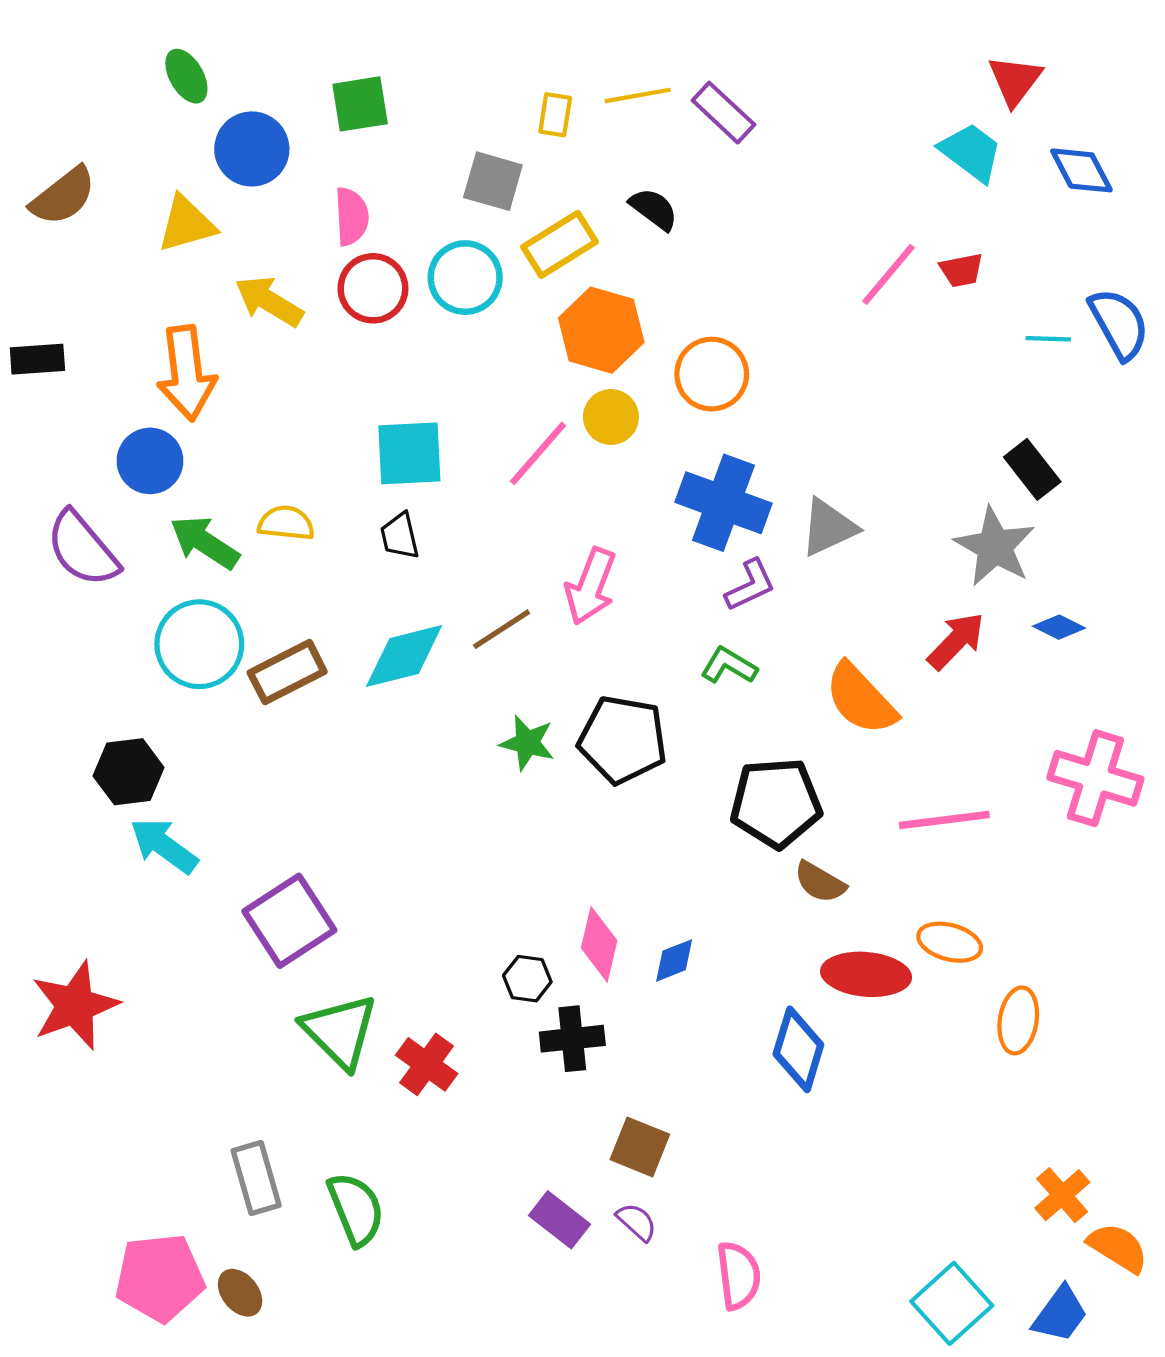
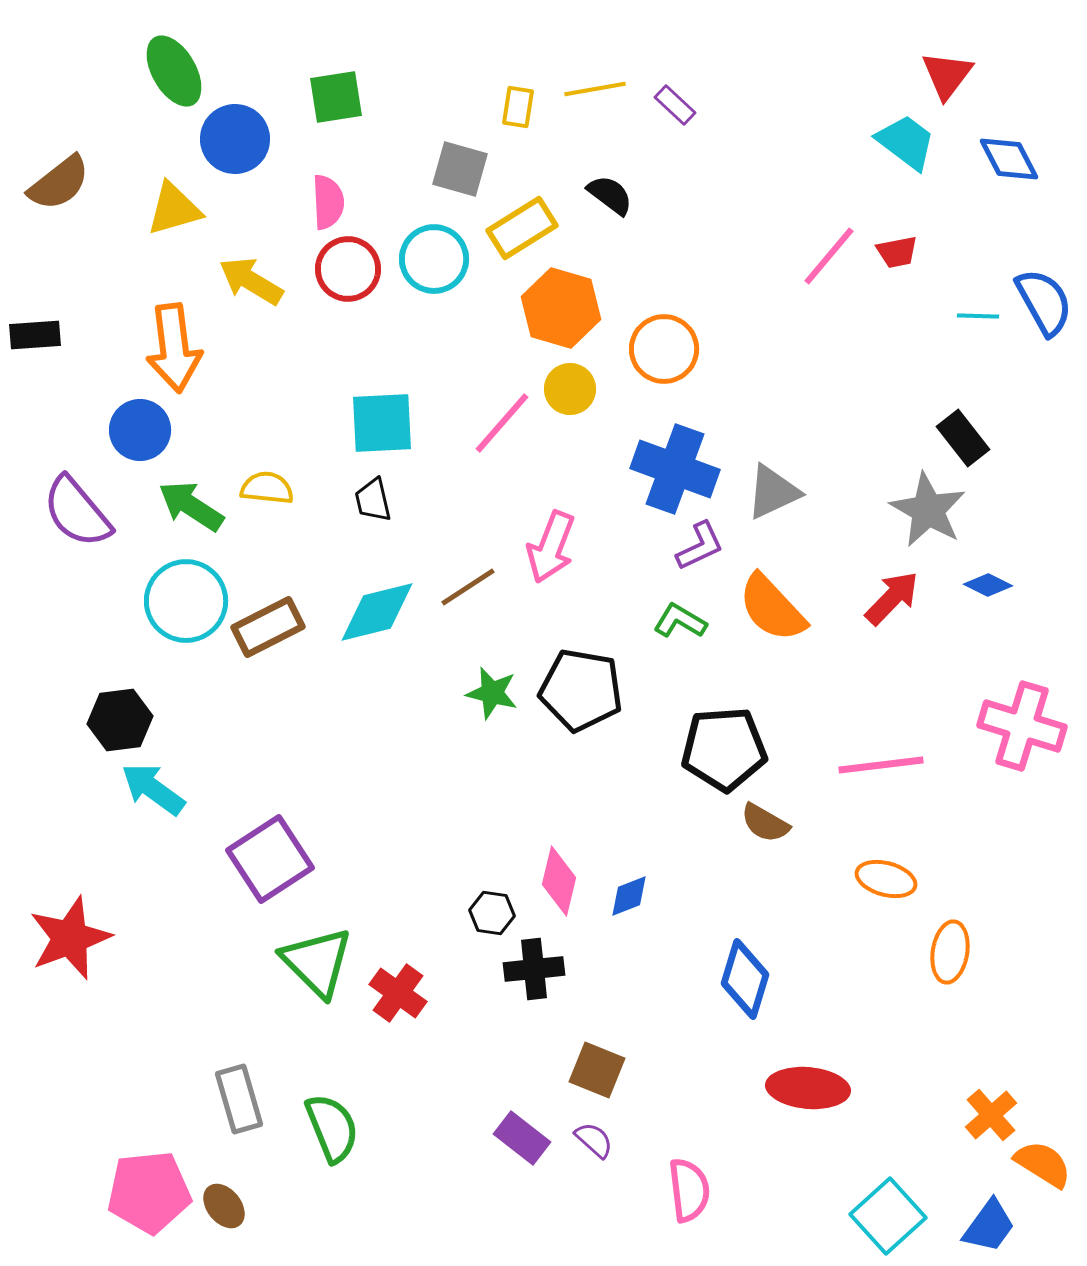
green ellipse: (186, 76) -> (174, 71), size x1.4
purple rectangle: (723, 113) -> (675, 105), size x0.7
orange semicircle: (861, 699) -> (772, 608), moved
red ellipse: (866, 974) -> (808, 1088), moved

